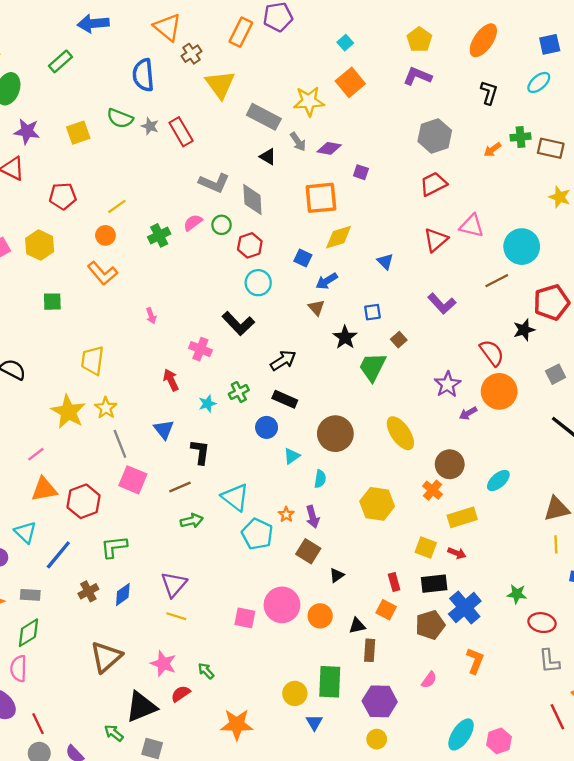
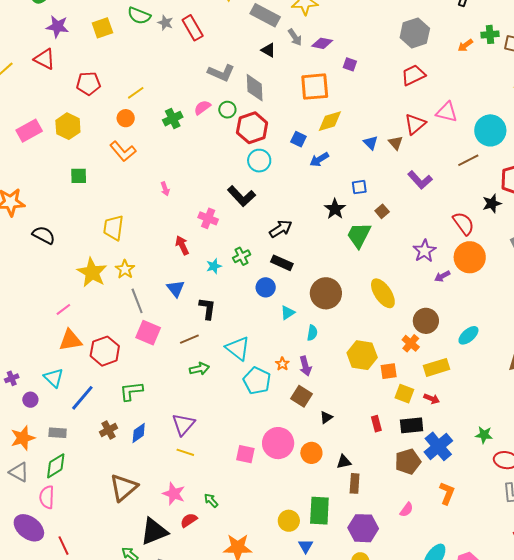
red hexagon: (250, 245) -> (252, 128), size x1.4
brown triangle: (316, 308) -> (396, 143), moved
orange square: (386, 610) -> (389, 371), moved, turned -36

